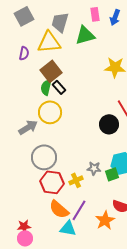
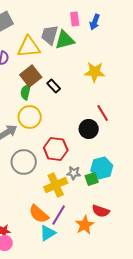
gray trapezoid: (60, 22) -> (50, 35), moved
black rectangle: (59, 87) -> (54, 86), moved
yellow cross: (76, 180) -> (56, 185), size x1.6
red hexagon: (52, 182) -> (56, 149), moved
cyan triangle: (68, 228) -> (48, 233), turned -42

